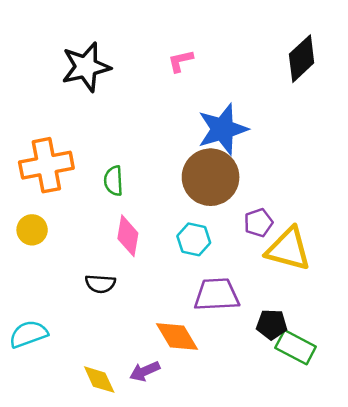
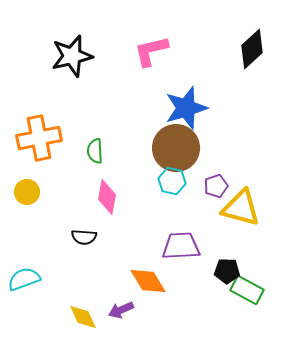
pink L-shape: (181, 61) -> (151, 51), size x1.6
cyan hexagon: (194, 239) -> (172, 181), moved

